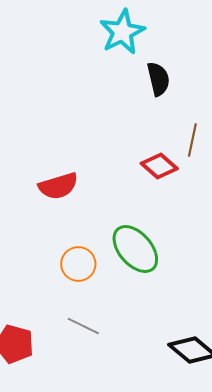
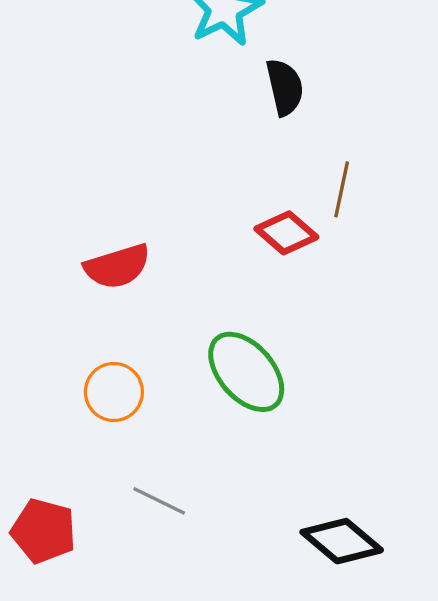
orange circle: (78, 264) -> (114, 392), moved

